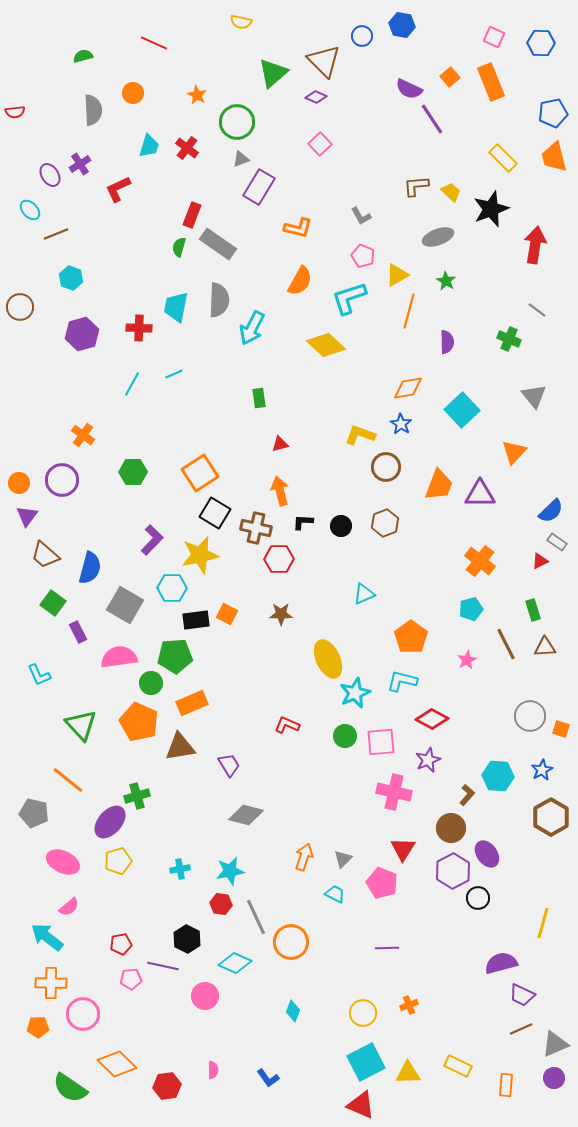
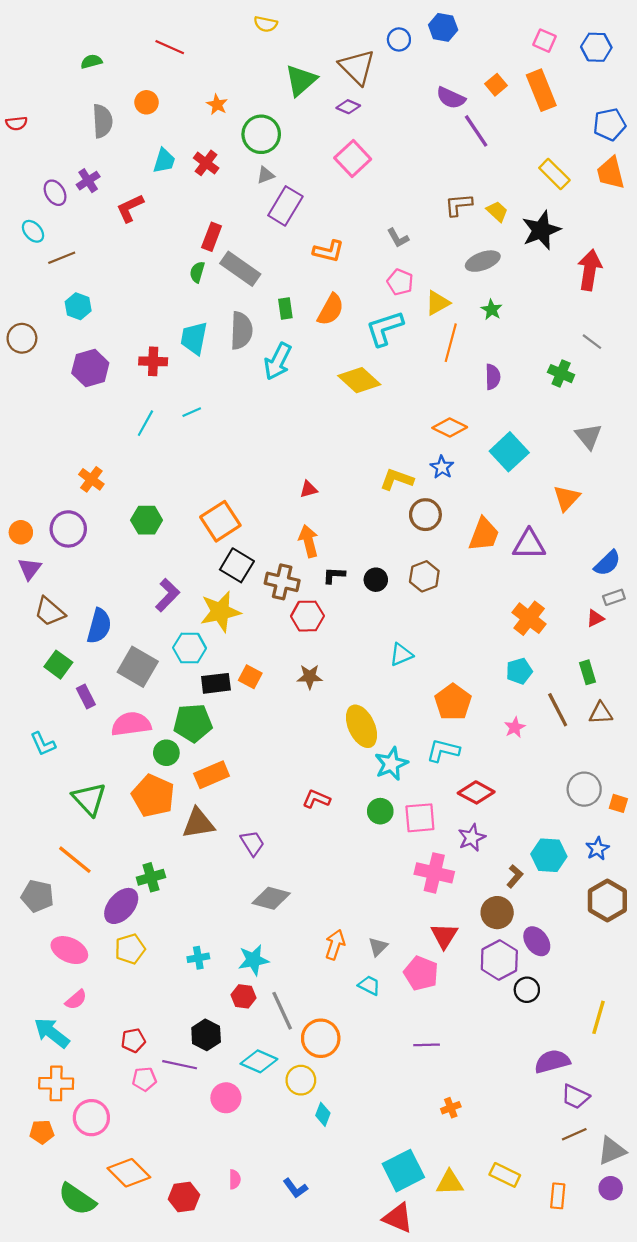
pink square: (320, 144) -> (353, 159), size x1.4
orange diamond: (408, 388) -> (450, 428), turned 36
green rectangle: (259, 398) -> (285, 308), moved
gray rectangle: (557, 542) -> (614, 597), turned -54
yellow circle: (363, 1013) -> (301, 1080), moved

